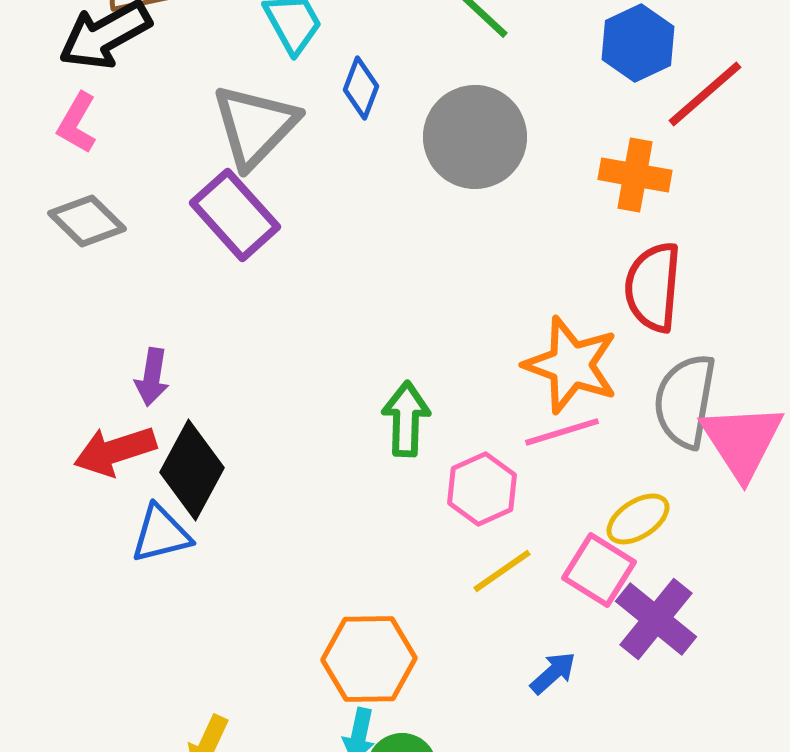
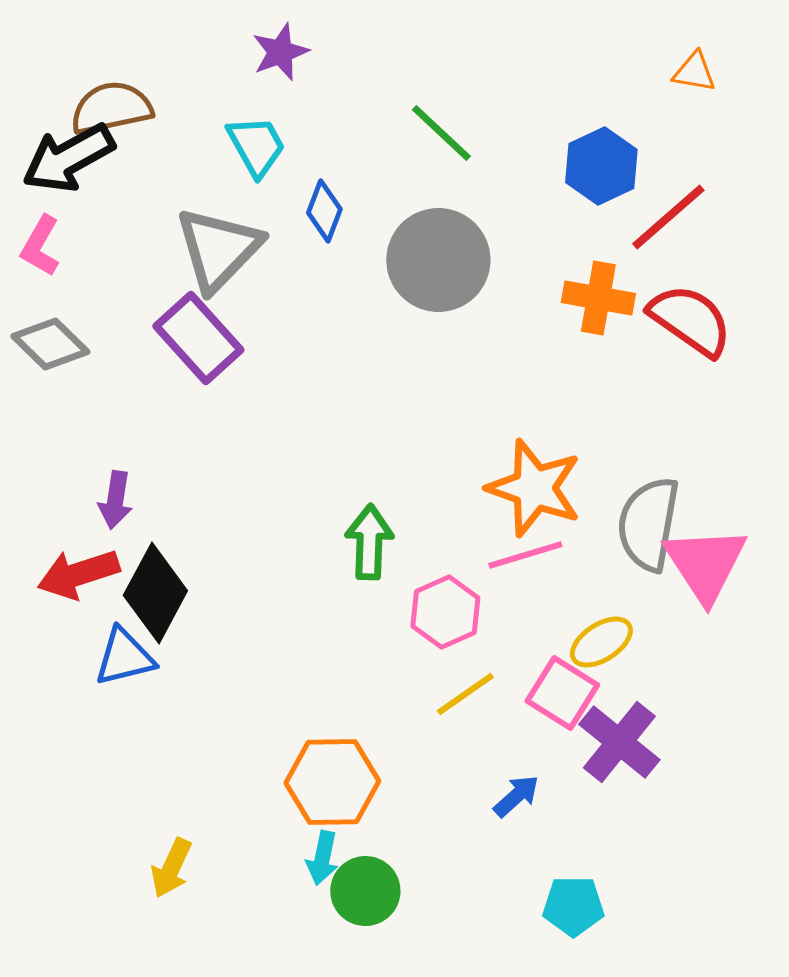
red semicircle: (653, 287) -> (690, 320), moved, turned 120

